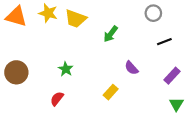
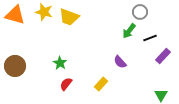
green arrow: (111, 34) -> (129, 31), moved
purple rectangle: (172, 76) -> (163, 56), moved
red semicircle: (57, 99) -> (66, 84), moved

